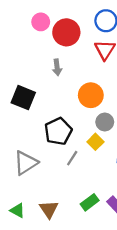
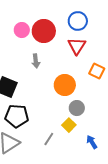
pink circle: (41, 22) -> (22, 30), moved
black pentagon: (58, 131) -> (17, 116), moved, turned 30

